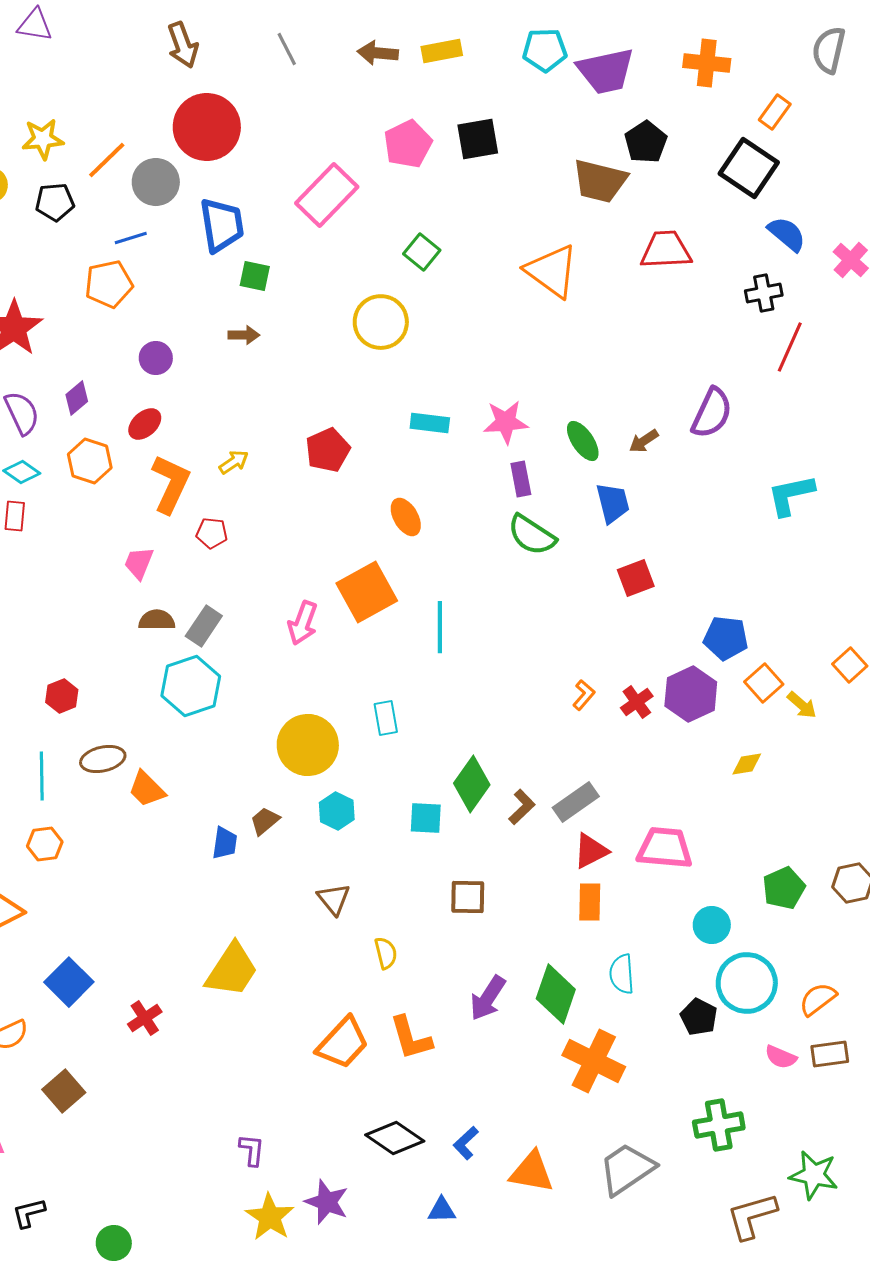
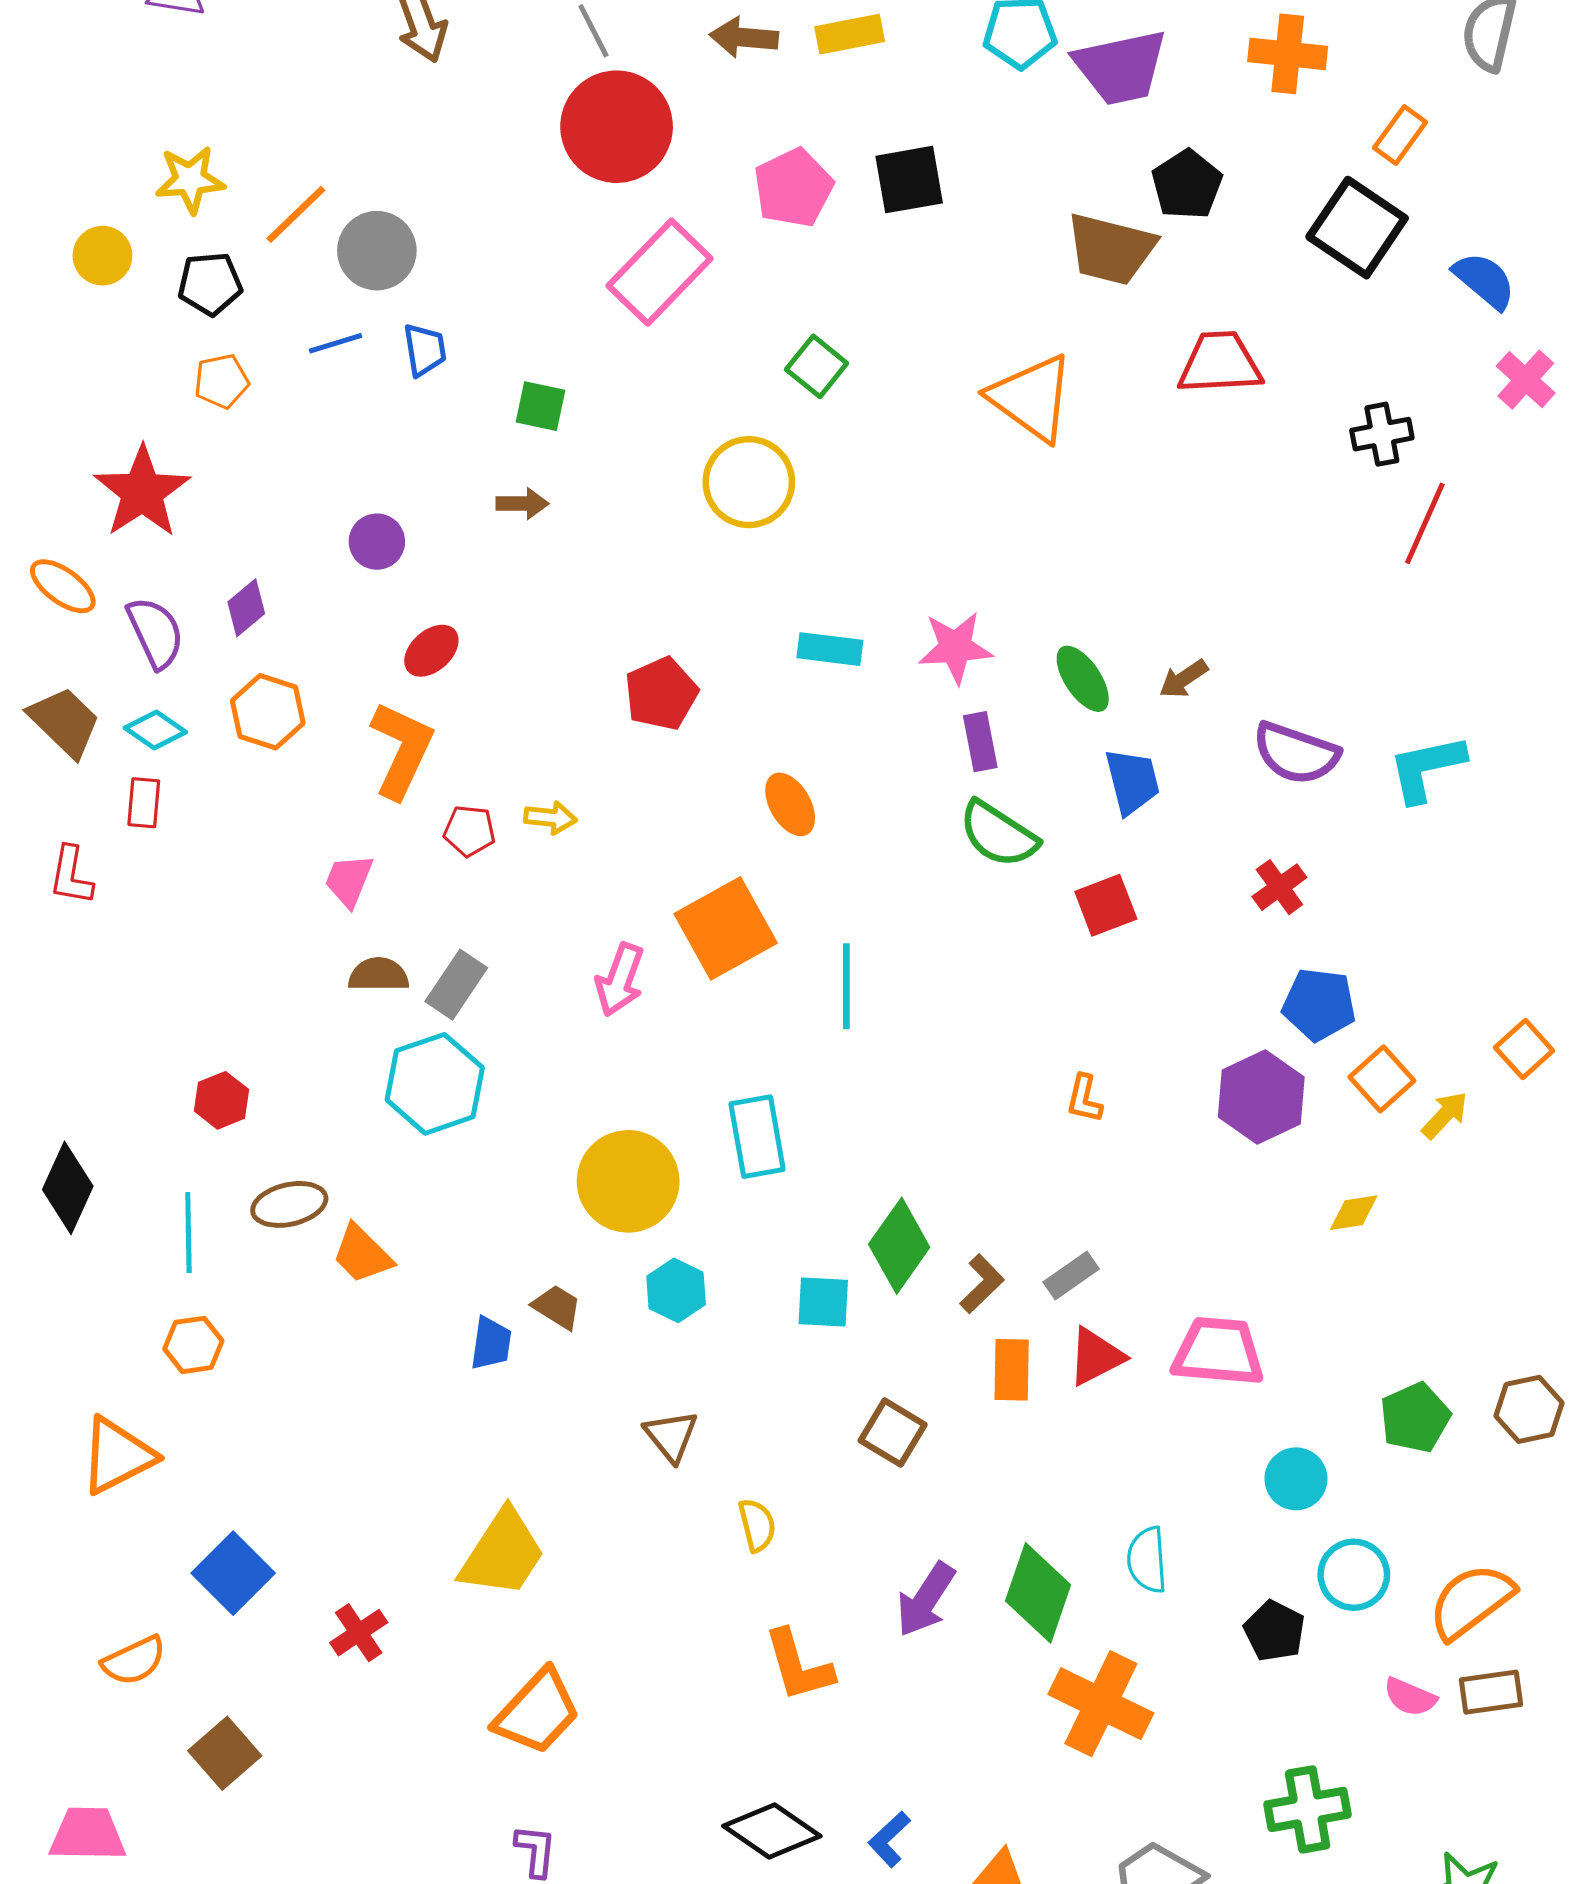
red circle: (207, 127) -> (617, 127), moved
blue trapezoid: (222, 225) -> (425, 350), moved, size x0.6
blue semicircle: (787, 234) -> (1484, 280), moved
orange pentagon: (109, 284) -> (221, 381), moved, size x0.7
purple semicircle: (712, 413) -> (1296, 753), moved, turned 84
red ellipse: (145, 424) -> (431, 651), moved
yellow arrow: (234, 462) -> (550, 818), moved, turned 40
red square: (636, 578) -> (1106, 905), moved
orange L-shape: (584, 695) -> (1084, 1099), turned 152
red cross: (637, 702) -> (1279, 887), moved
yellow arrow: (802, 705) -> (1445, 1115), turned -88
cyan rectangle: (386, 718) -> (757, 1137), size x1.4
gray rectangle: (576, 802) -> (1071, 1276), size x0.7
brown trapezoid: (265, 821) -> (557, 1307), turned 72
brown square: (468, 897) -> (893, 1433), turned 30
orange rectangle: (590, 902) -> (1012, 1370), moved
cyan circle: (747, 983) -> (1354, 1575), size x0.7
orange semicircle: (818, 999) -> (1471, 1601), size x1.4
orange trapezoid: (343, 1043) -> (537, 1712), moved

